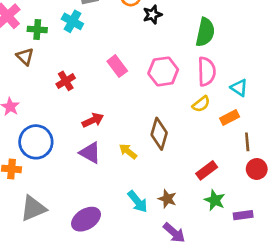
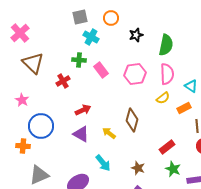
black star: (152, 15) -> (136, 35), moved
cyan cross: (72, 21) -> (91, 37), moved
green cross: (37, 29) -> (79, 60), moved
brown triangle: (25, 57) -> (33, 63), size x1.6
cyan arrow: (137, 202) -> (103, 163), moved

